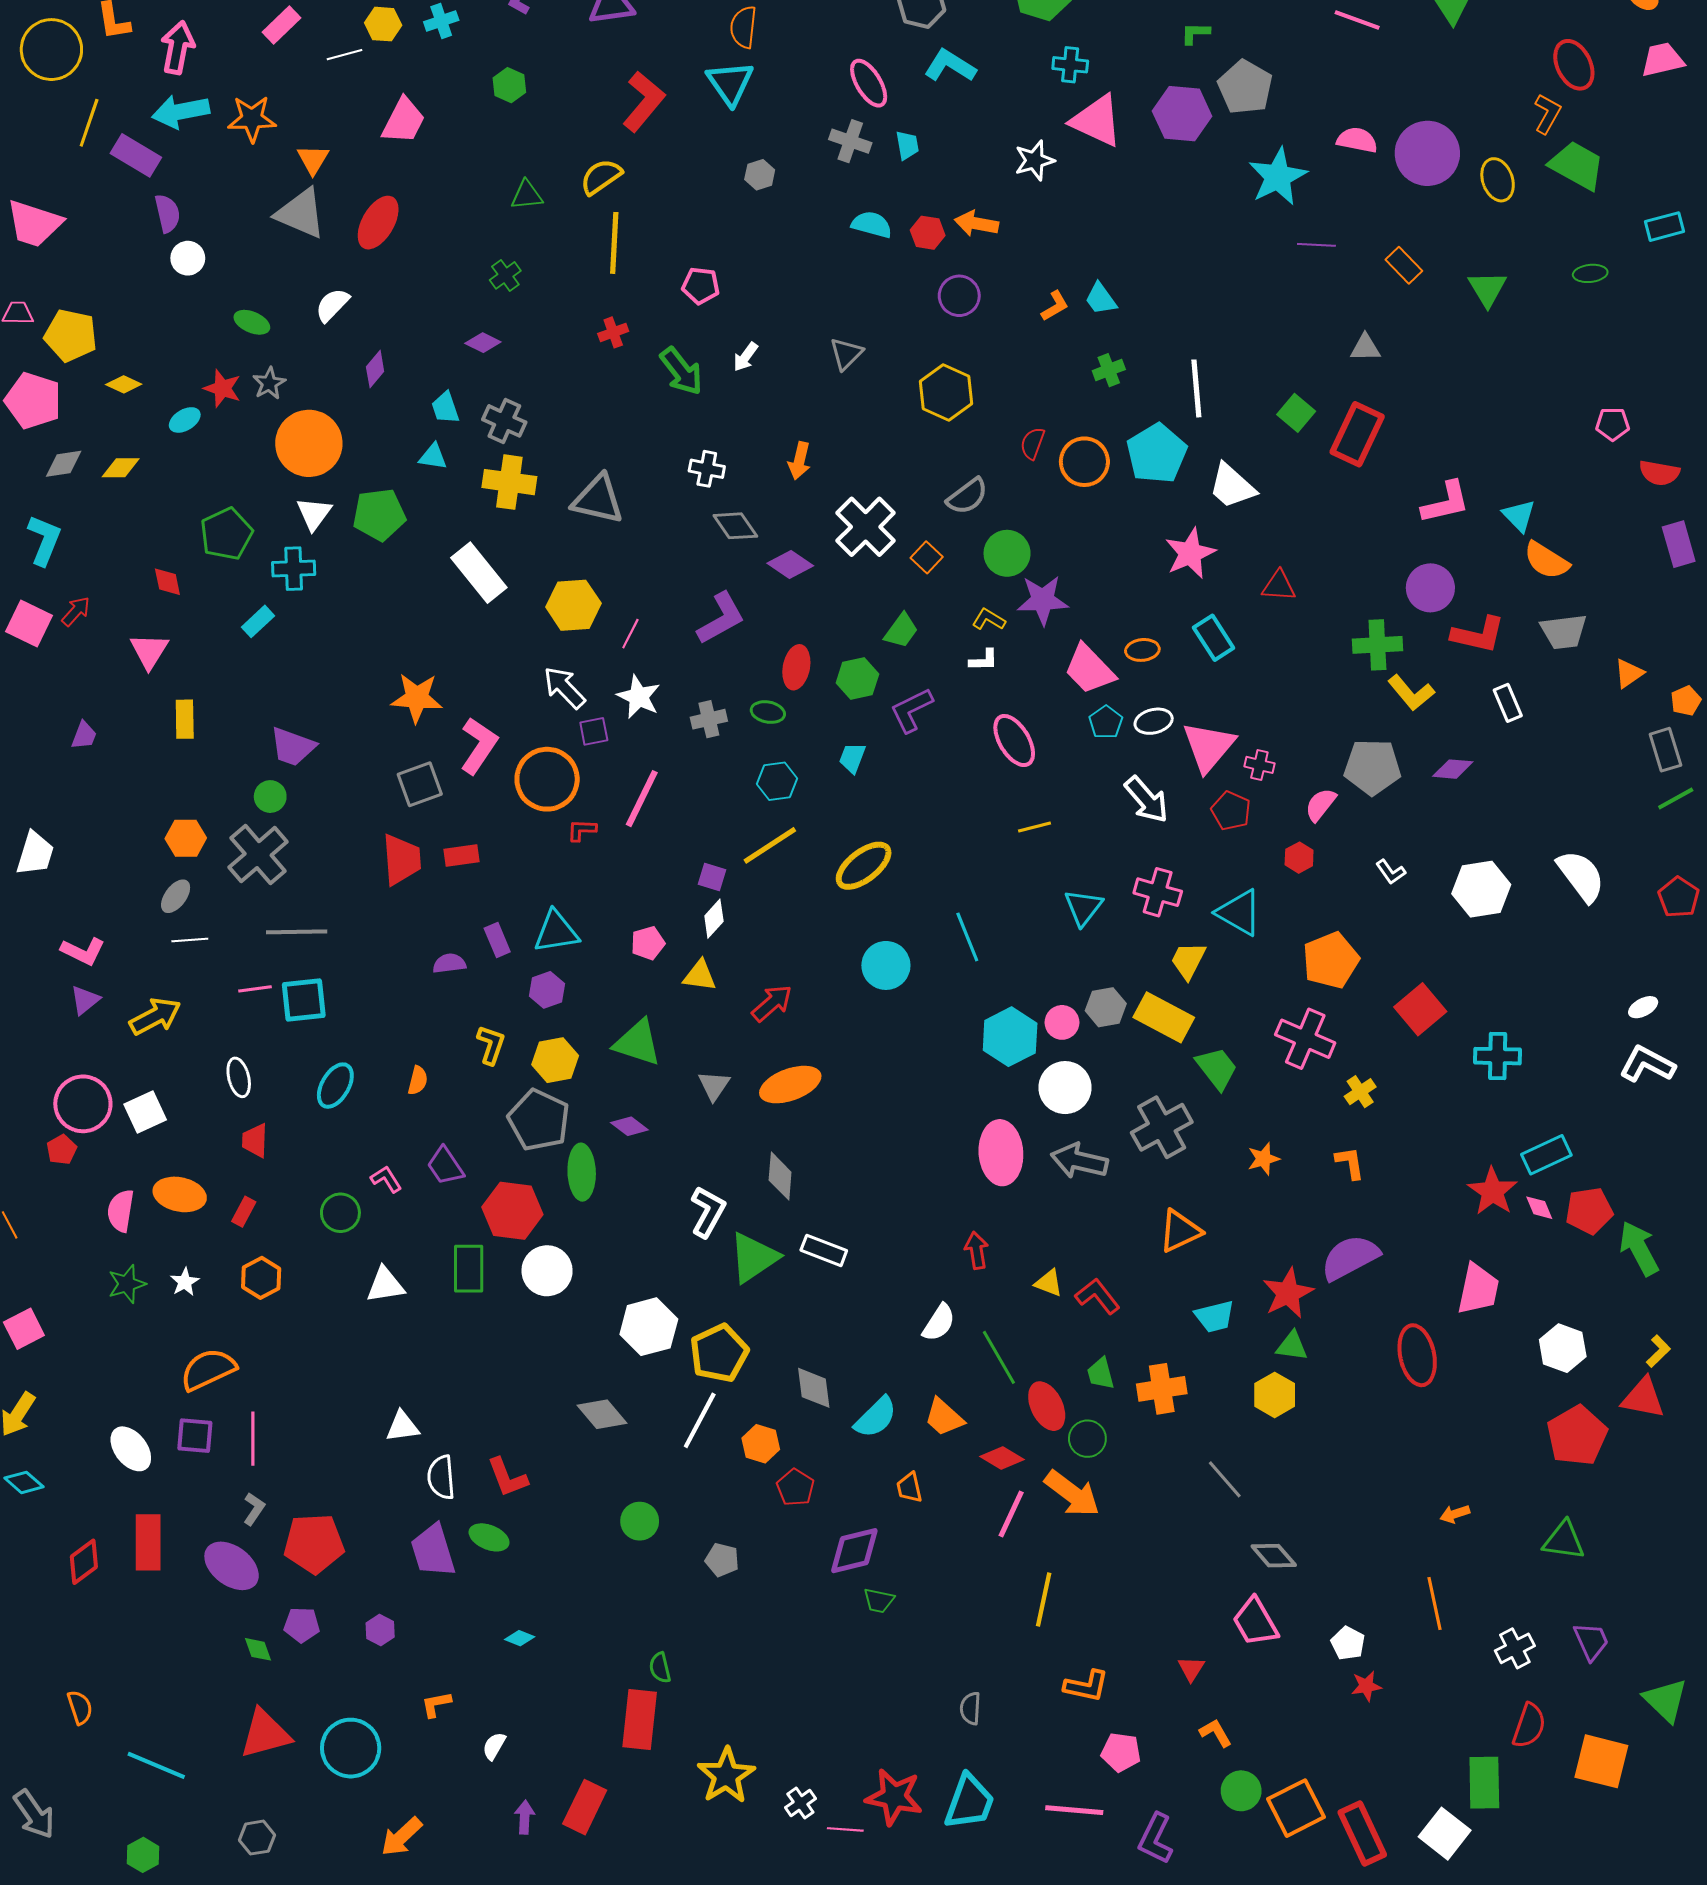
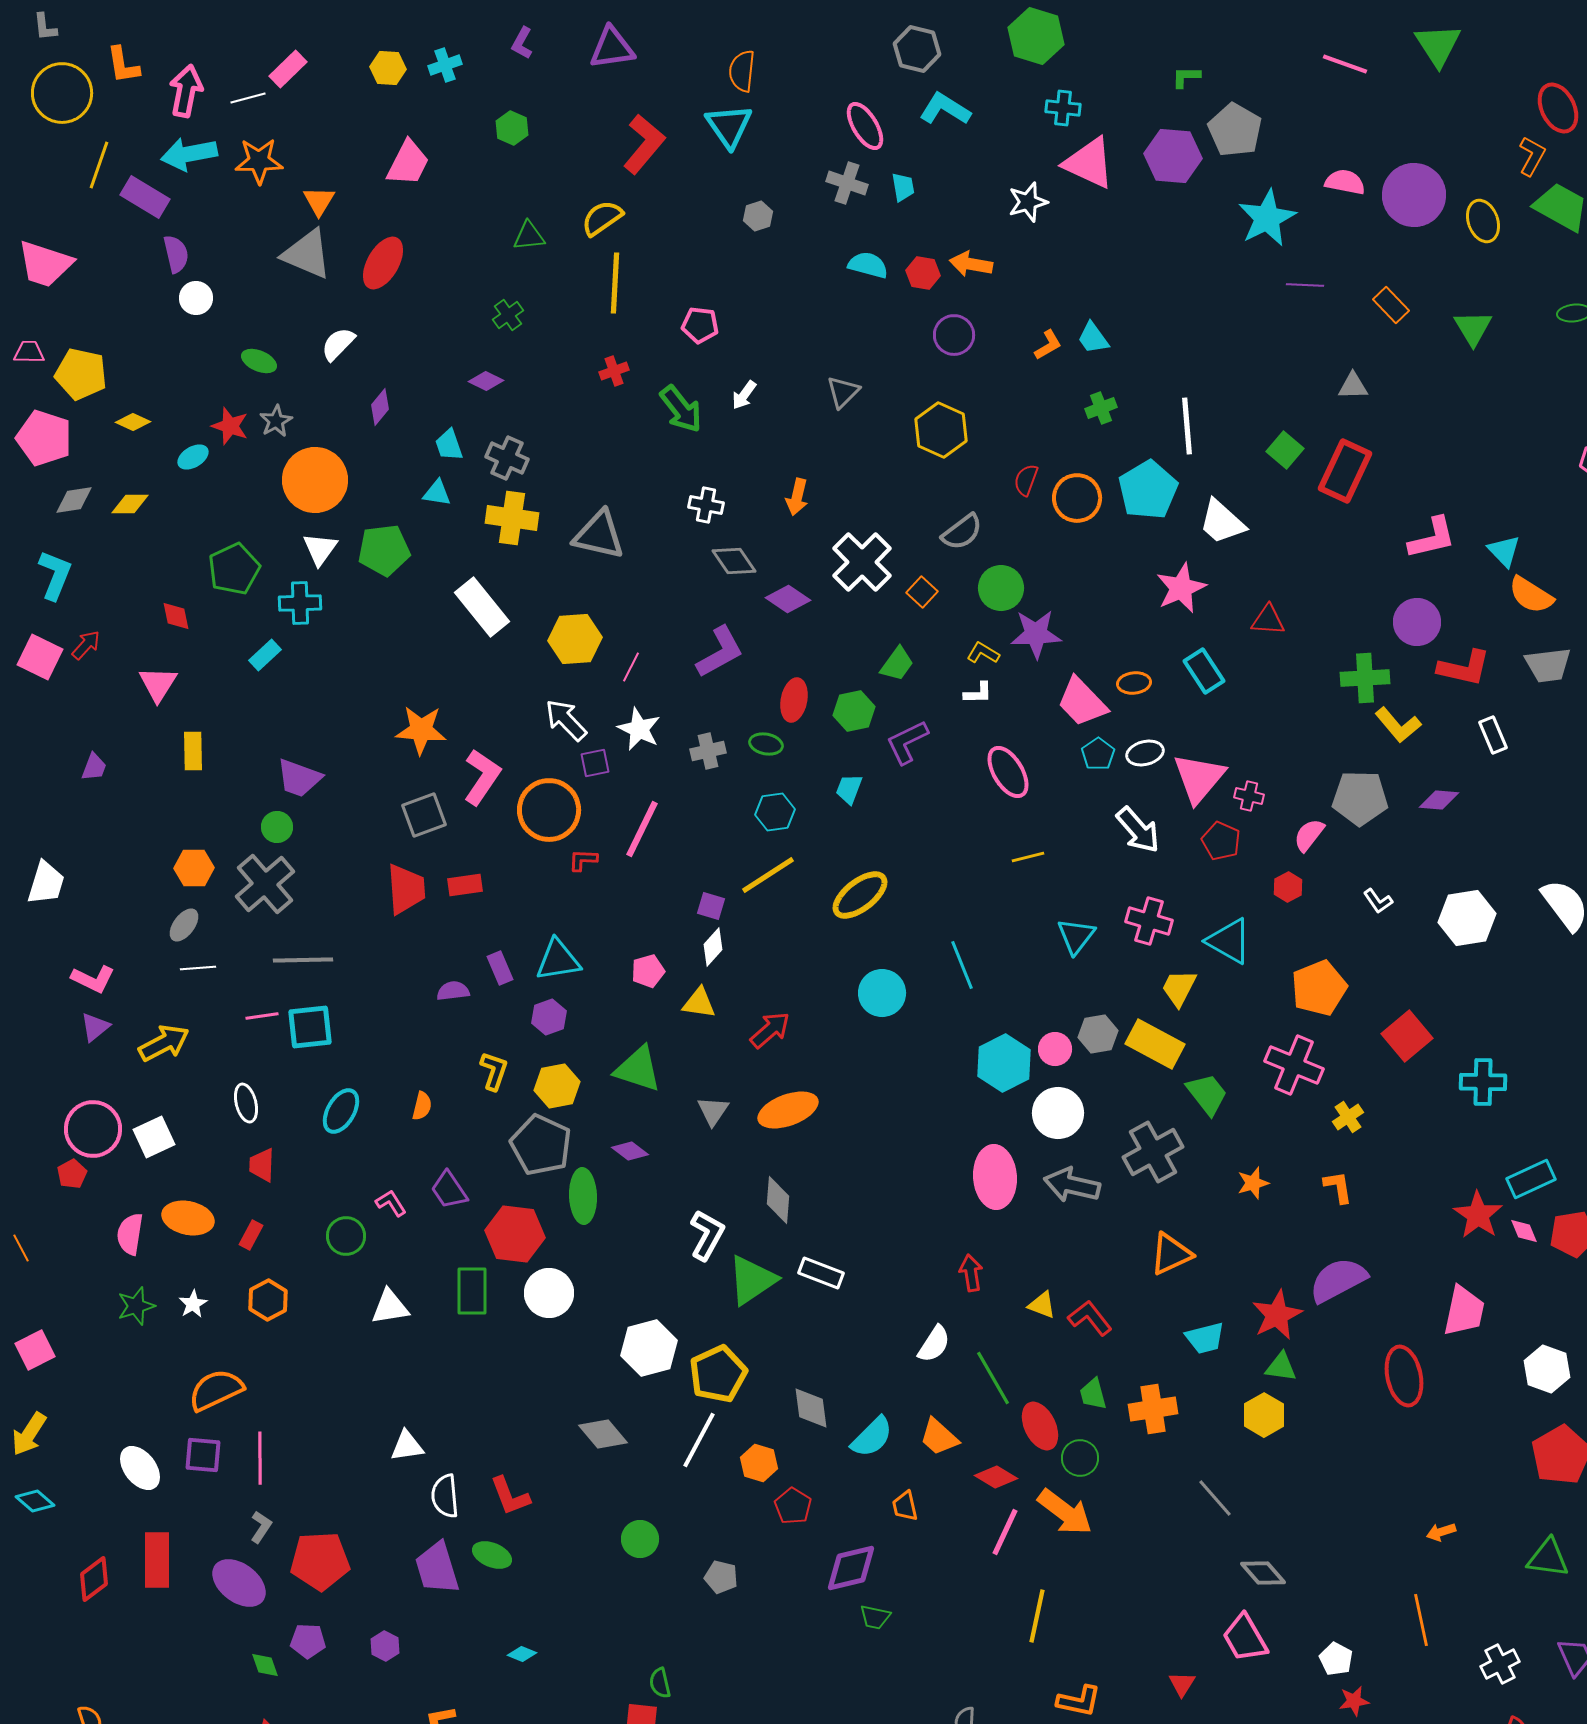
white line: (345, 55) -> (248, 98), moved

